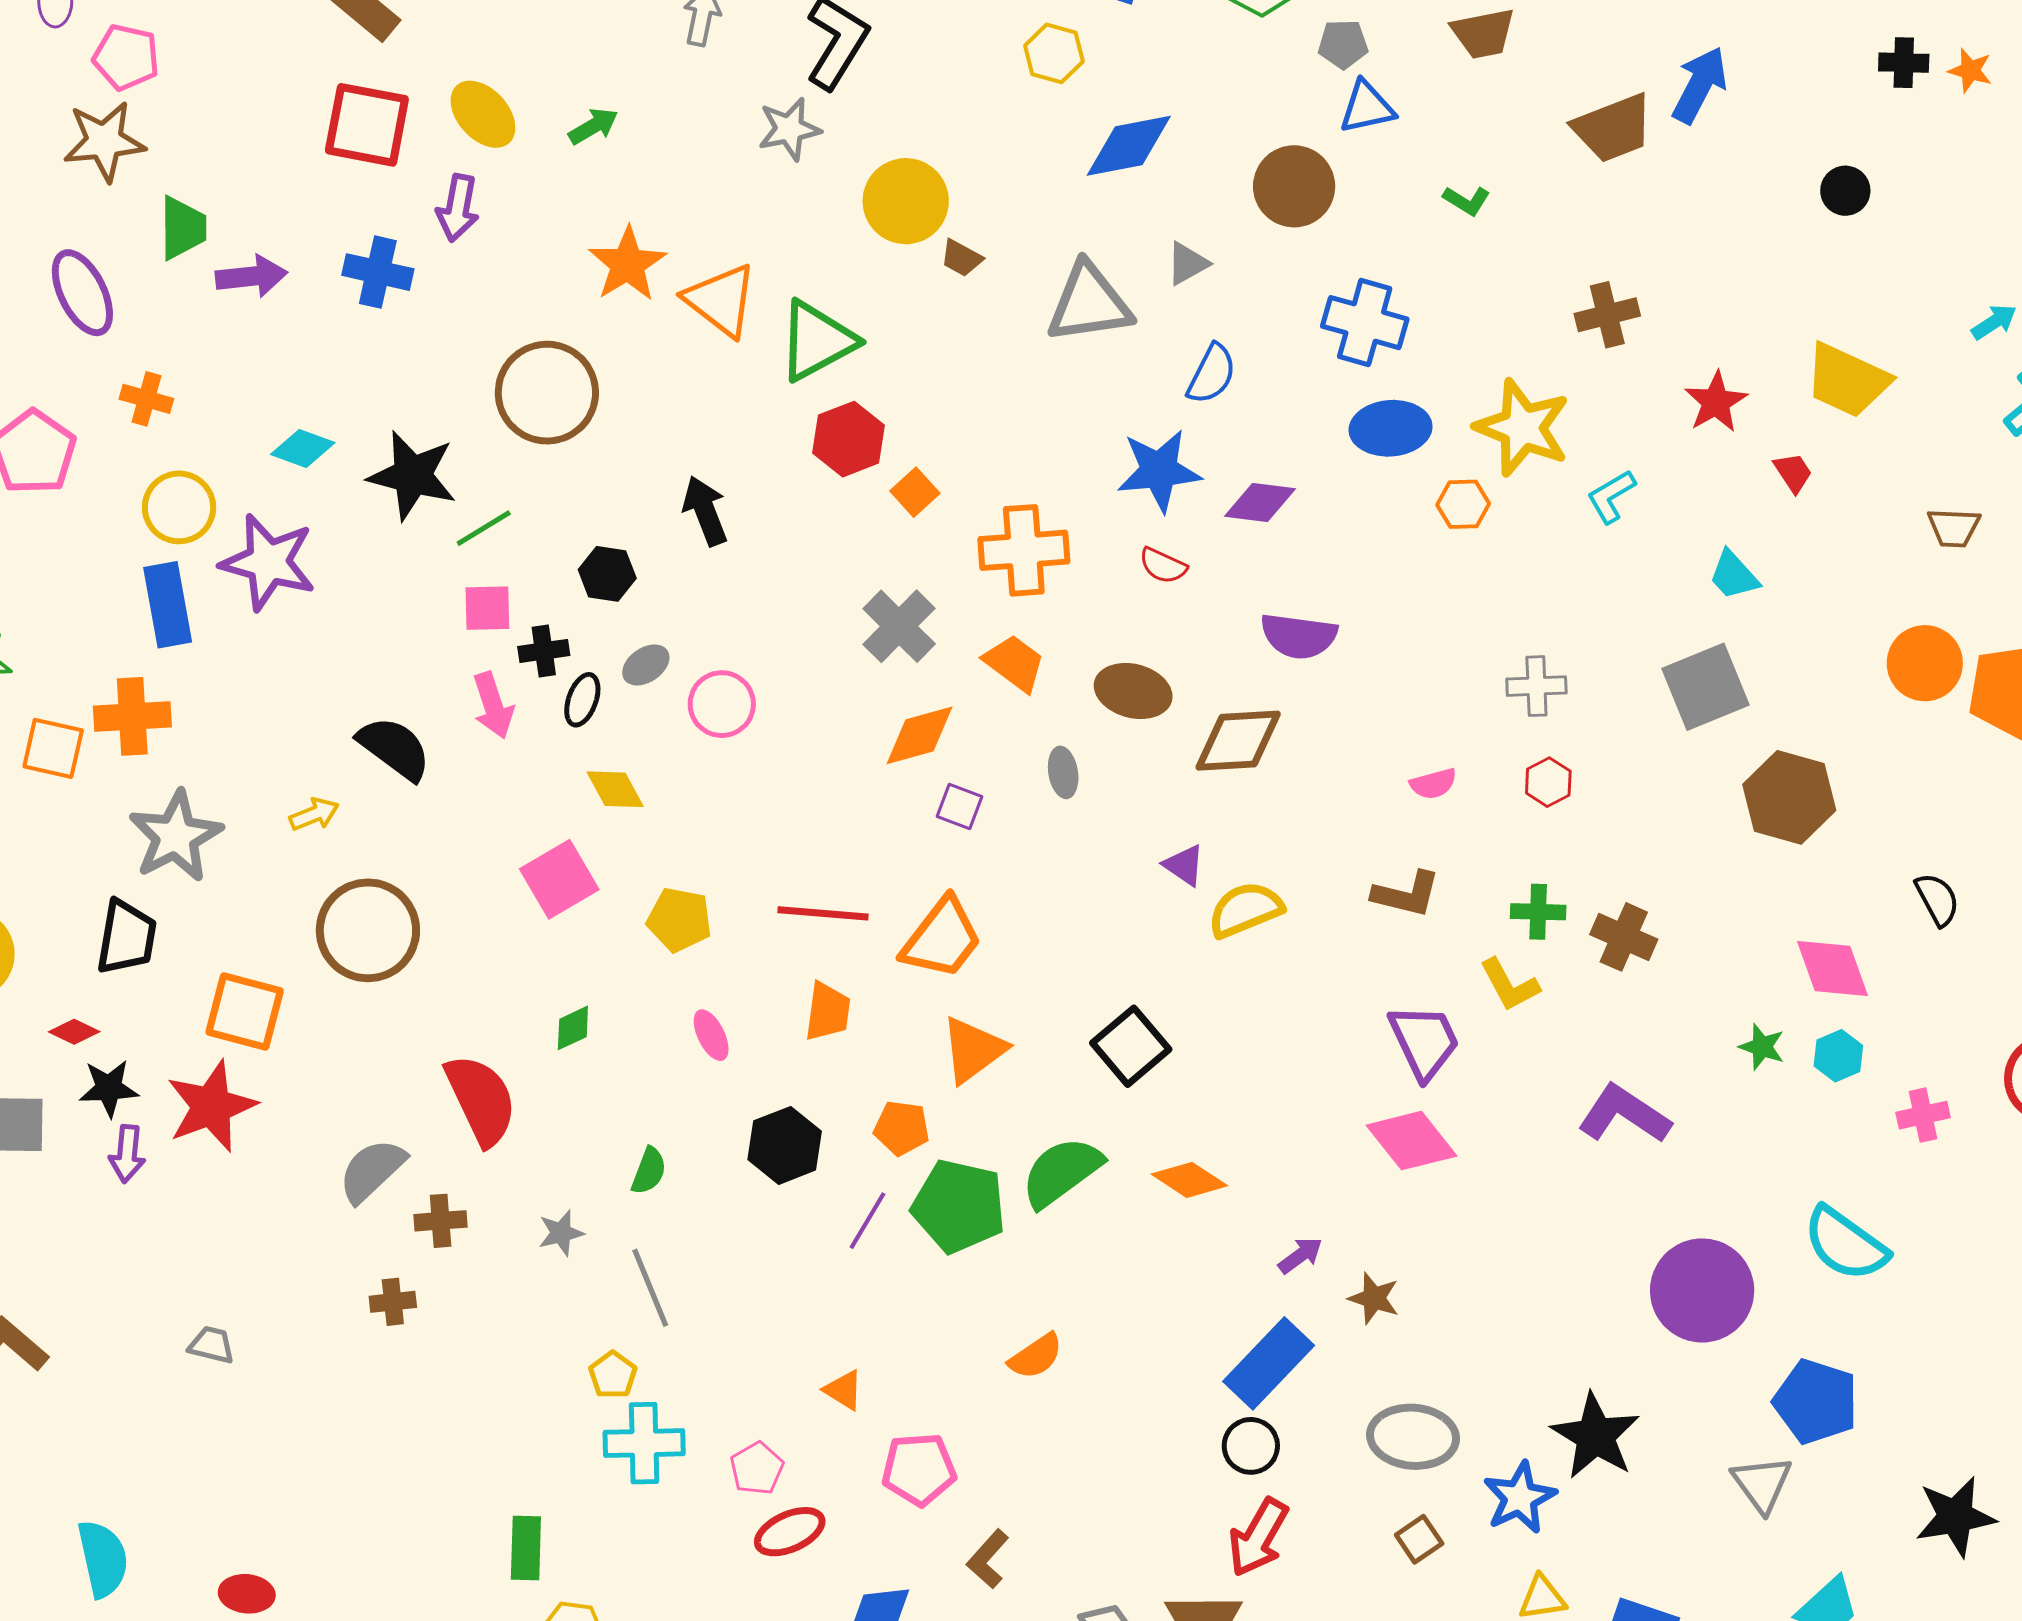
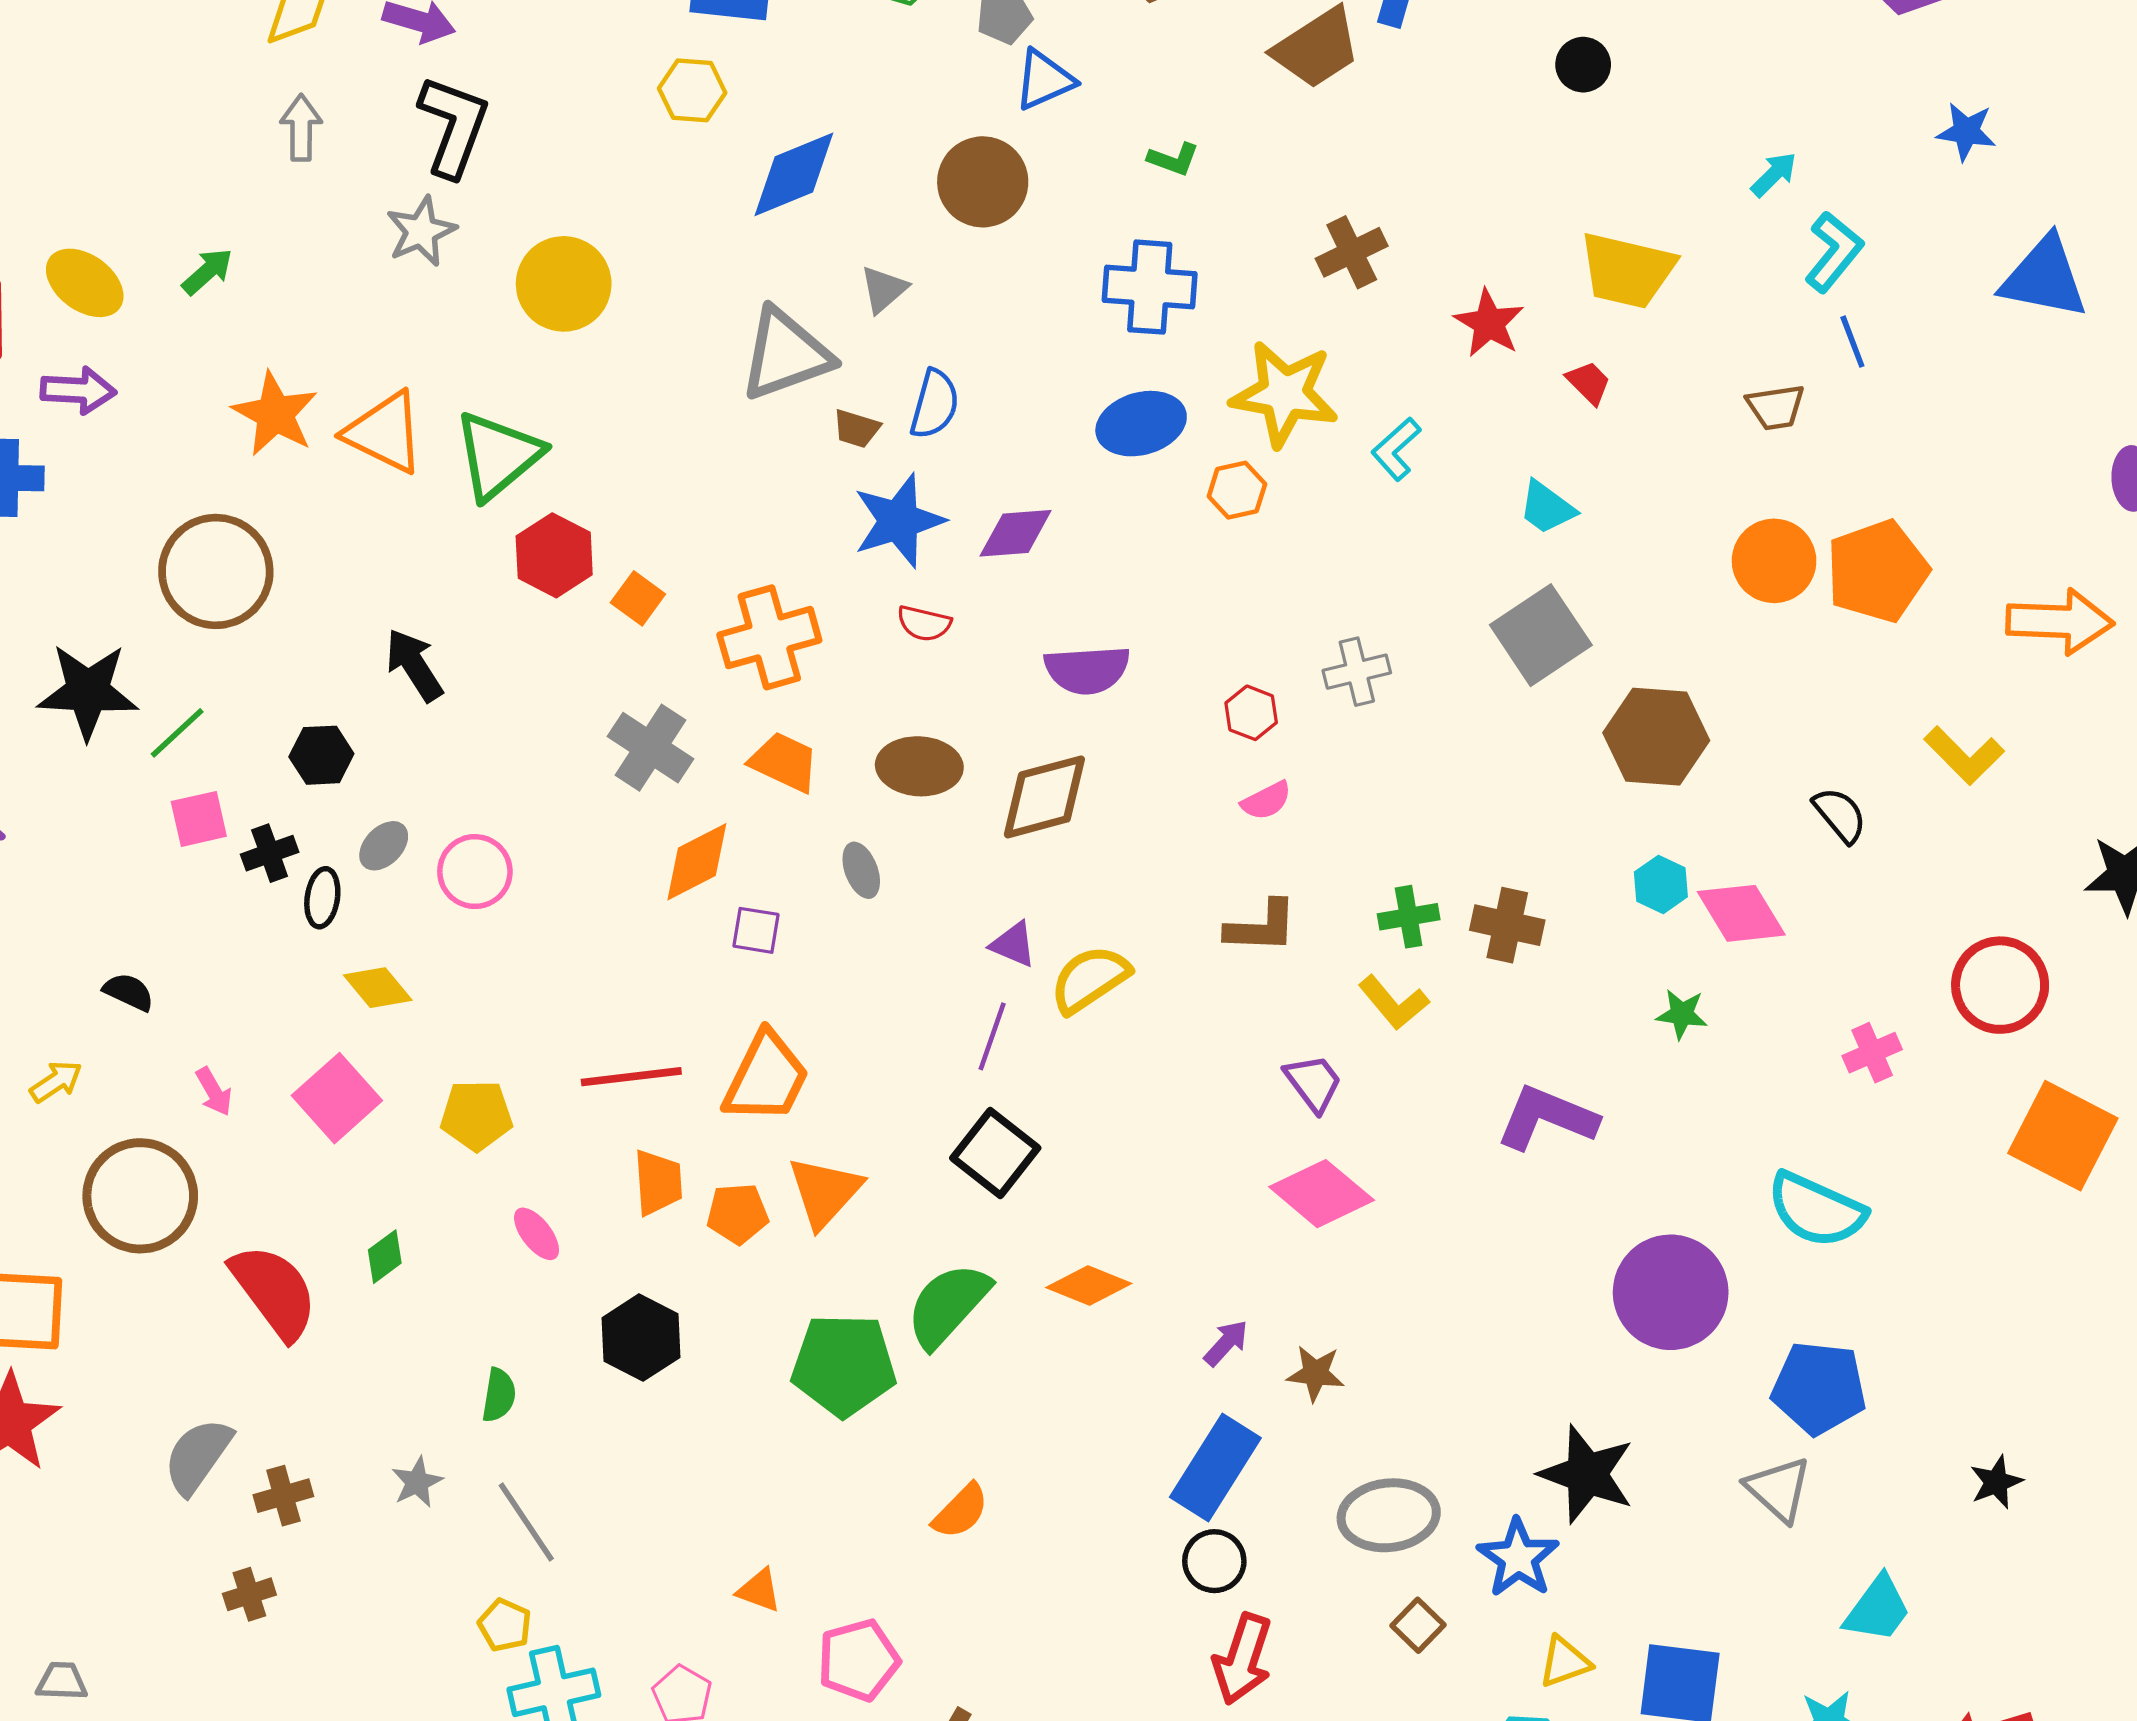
purple arrow: (458, 208) -> (78, 390), turned -86
brown trapezoid: (961, 258) -> (856, 429), moved
blue cross: (1365, 323) -> (1150, 287), moved
pink arrow: (493, 705) -> (214, 1092), moved, size x0.7
black semicircle: (394, 748) -> (129, 992), size x0.6
red hexagon: (1548, 782) -> (1251, 713), moved
purple trapezoid: (1424, 1041) -> (1313, 1083), size x0.7
cyan hexagon: (1838, 1056) -> (1661, 884), moved
red semicircle: (481, 1100) -> (274, 1292), moved
orange pentagon: (902, 1128) -> (738, 1214), moved
purple line: (868, 1221) -> (992, 1036), moved
black star: (1955, 1517) -> (1996, 1482), size x0.6

